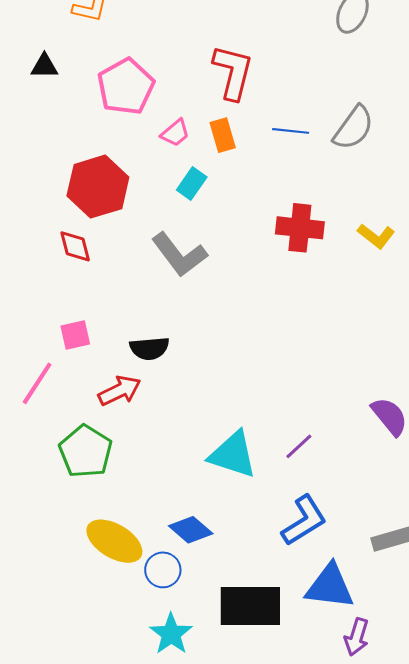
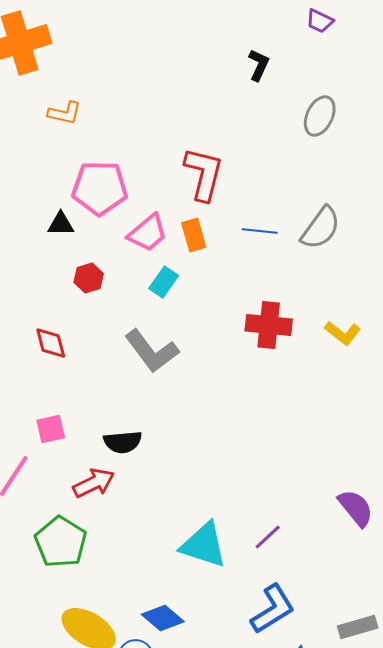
black triangle: (44, 66) -> (61, 224), moved
pink pentagon: (126, 87) -> (100, 188), turned 30
pink trapezoid: (175, 133) -> (148, 233), size x1.4
red hexagon: (98, 187) -> (89, 278), moved, size x0.5

